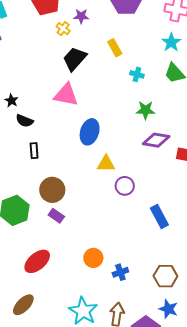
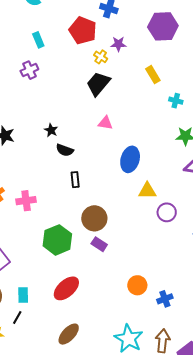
black trapezoid: (75, 59) -> (98, 84), moved
pink triangle: (66, 95) -> (105, 123), size x0.6
red ellipse: (37, 261) -> (66, 288), moved

